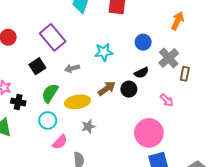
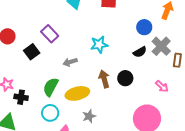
purple rectangle: (53, 37) -> (50, 34), size x0.7
blue circle: (143, 42) -> (144, 27), moved
black square: (37, 66) -> (32, 52), moved
black semicircle: (141, 73) -> (140, 52), moved
brown arrow: (107, 89) -> (104, 79), turned -66

